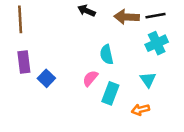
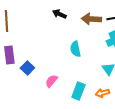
pink semicircle: (90, 78) -> (51, 81), moved
cyan rectangle: (110, 93) -> (78, 91), moved

